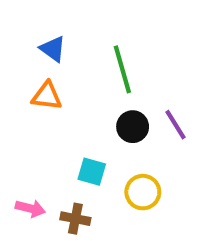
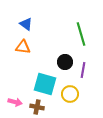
green line: (122, 69) -> (81, 34), moved
purple line: (176, 125) -> (83, 70), moved, turned 42
cyan square: (92, 172) -> (45, 84), size x1.6

